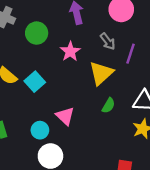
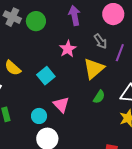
green circle: (37, 33) -> (36, 21), moved
cyan square: (35, 82) -> (46, 76), moved

